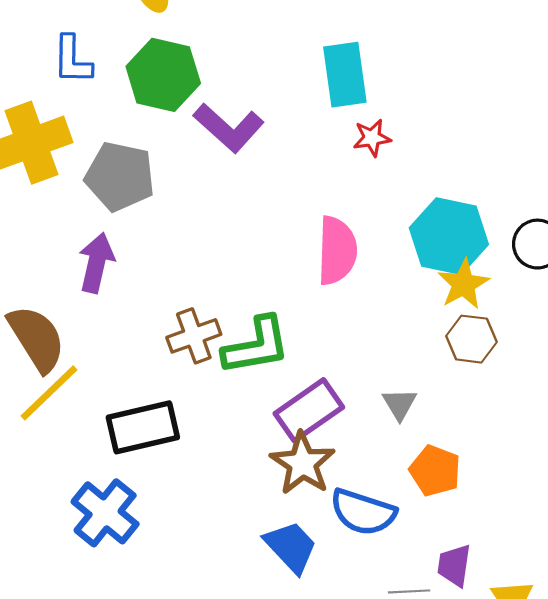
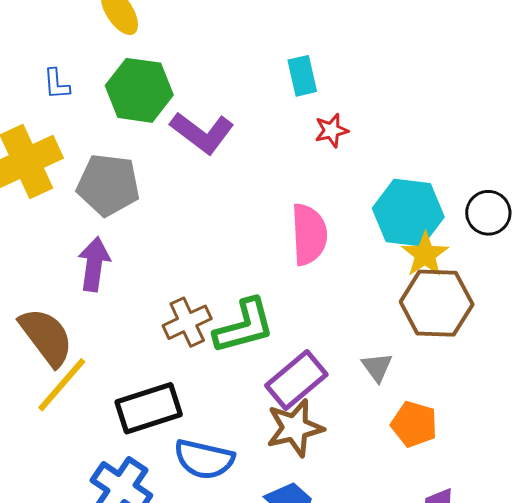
blue L-shape: (72, 60) -> (56, 84), size x0.7
cyan rectangle: (345, 75) -> (302, 76), size x0.7
brown hexagon: (471, 339) -> (437, 303), size x1.6
brown star: (303, 463) -> (295, 428), turned 30
blue semicircle: (363, 512) -> (204, 459), moved

